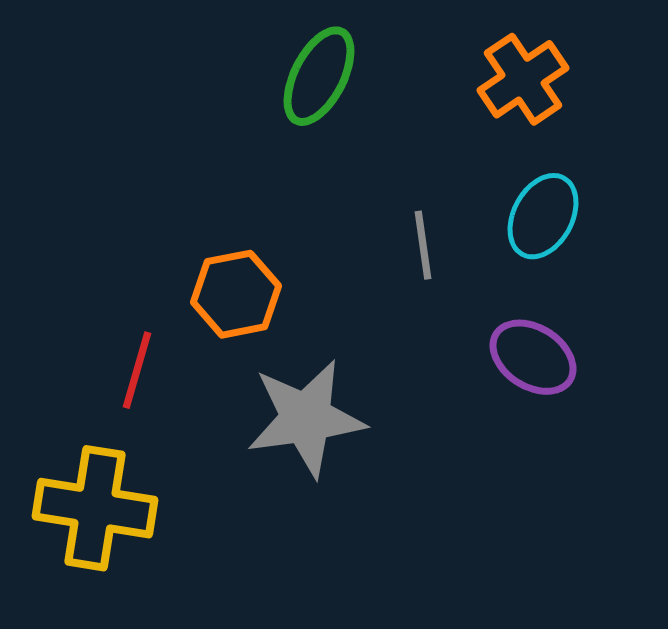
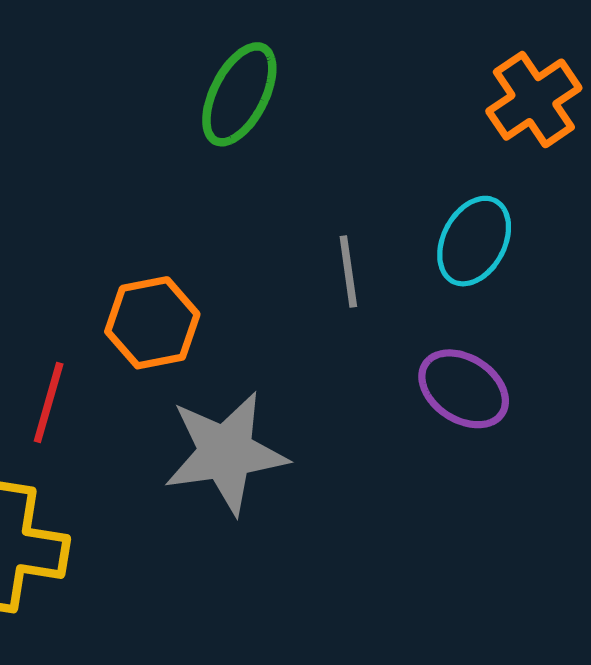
orange cross: (523, 79) -> (534, 100), moved

